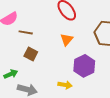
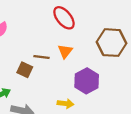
brown line: (26, 32) -> (42, 57), moved

